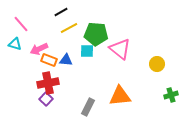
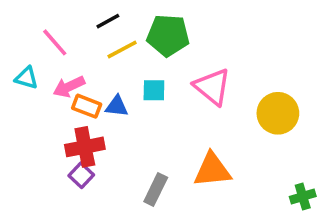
pink line: (21, 24) -> (55, 42), moved
green pentagon: (96, 34) -> (168, 35), moved
yellow circle: (157, 64) -> (278, 113), size x1.5
green cross: (171, 95) -> (303, 197), moved

